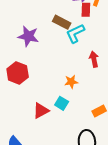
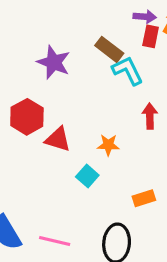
cyan L-shape: (75, 33) -> (128, 71), turned 80
red triangle: (41, 111) -> (58, 139), moved, turned 36

